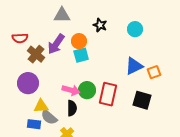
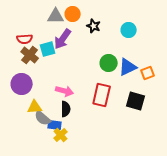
red semicircle: (20, 38) -> (25, 39), moved
orange circle: (79, 41) -> (73, 14), moved
purple arrow: (56, 44) -> (63, 39), moved
cyan square: (81, 55) -> (48, 49), moved
green circle: (87, 90) -> (109, 63), moved
blue rectangle: (34, 124) -> (55, 125), moved

